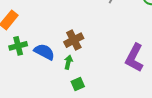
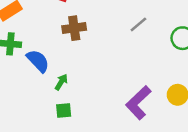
brown cross: (74, 40) -> (74, 28), moved

